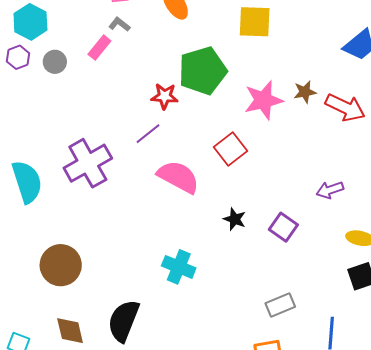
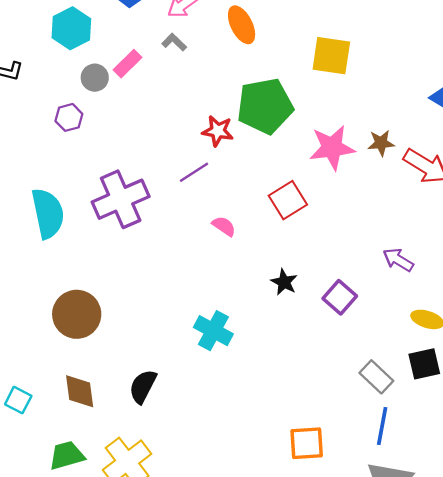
pink rectangle: (99, 48) -> (127, 64), moved
purple hexagon: (18, 57) -> (69, 117), moved
pink semicircle: (178, 177) -> (224, 226), size x0.5
purple arrow: (330, 190) -> (398, 260), turned 44
gray rectangle: (280, 305) -> (376, 377), moved, turned 60
black semicircle: (124, 321) -> (143, 386), size x0.7

